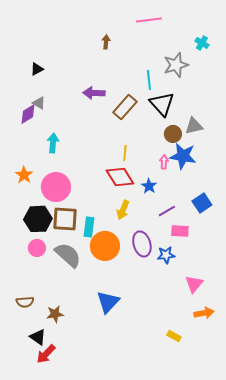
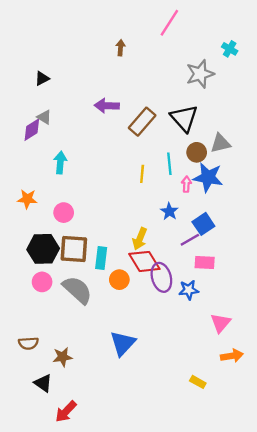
pink line: (149, 20) -> (169, 23), turned -50
cyan line: (149, 80) -> (169, 164), moved
orange star: (24, 175) -> (27, 199), turned -30
red diamond: (120, 177) -> (144, 261), moved
pink circle: (56, 187) -> (64, 213), size x0.6
blue square: (202, 203) -> (203, 224), moved
orange circle: (105, 246) -> (119, 280), size x0.6
red arrow: (46, 354) -> (66, 411), moved

